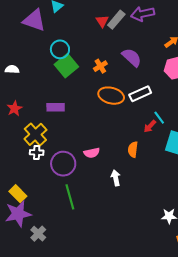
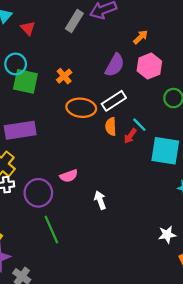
red triangle: (102, 21) -> (28, 28), moved
purple semicircle: (132, 57) -> (115, 65), moved, turned 85
green square: (66, 66) -> (25, 81), turned -30
purple rectangle: (56, 107) -> (20, 130), size x1.5
orange semicircle: (133, 150) -> (111, 127), moved

